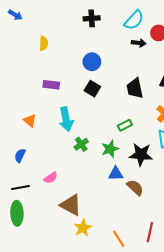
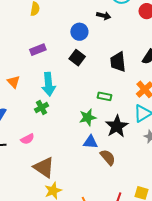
black arrow: (139, 43) -> (104, 16), moved
purple rectangle: (51, 85) -> (38, 50), turned -35
green rectangle: (125, 125) -> (104, 96), turned 32
green cross: (81, 144) -> (42, 108), moved
black star: (141, 155) -> (117, 126), turned 30

